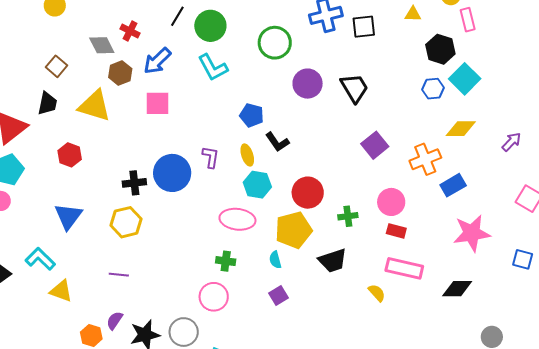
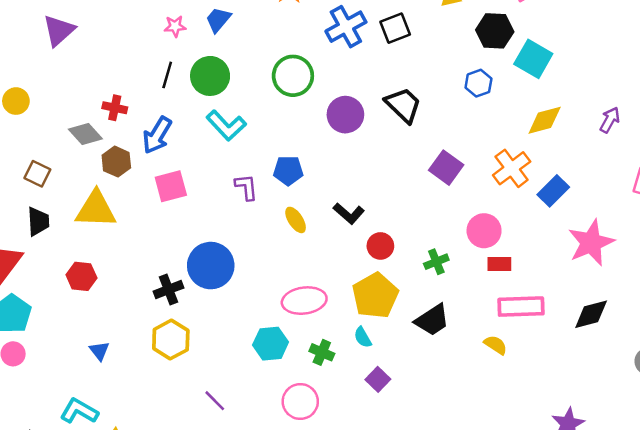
blue hexagon: (433, 89) -> (478, 83), moved
black L-shape: (277, 142) -> (349, 213), moved
purple L-shape: (211, 157) -> (246, 187), moved
cyan hexagon: (257, 185) -> (271, 344), moved
red circle: (308, 193) -> (380, 246), size x0.7
blue triangle: (68, 216) -> (99, 351), size x0.6
green cross: (226, 261) -> (322, 352), moved, turned 30
purple line: (119, 275) -> (215, 401), moved, turned 54

